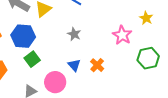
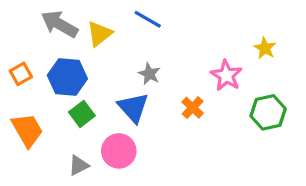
blue triangle: (74, 65) -> (133, 108), moved, size x1.5
orange cross: (97, 65) -> (193, 108), moved

